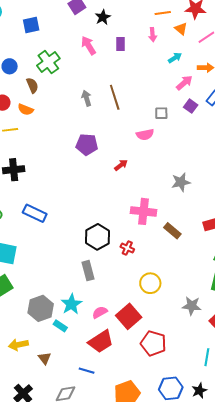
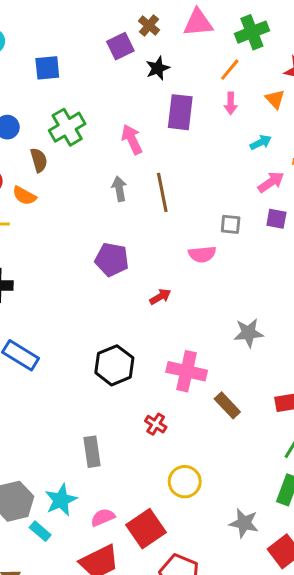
orange line: (163, 13) -> (230, 70), moved, turned -49
purple rectangle: (121, 44) -> (180, 112), size x1.6
pink arrow: (88, 45) -> (132, 139), moved
purple square: (191, 106) -> (276, 219), turned -32
black hexagon: (98, 237) -> (114, 365), moved

